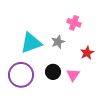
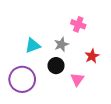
cyan triangle: (31, 43) -> (33, 45), size x0.7
black circle: (53, 72) -> (56, 66), moved

